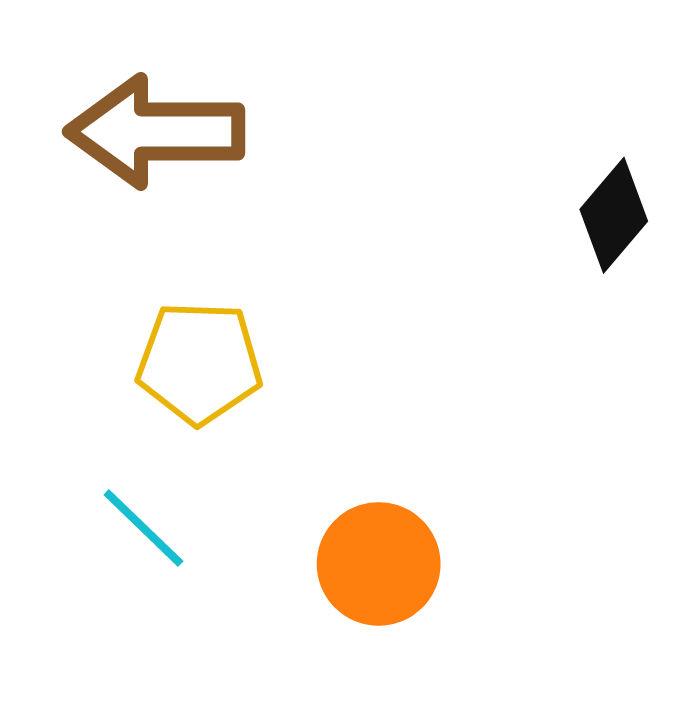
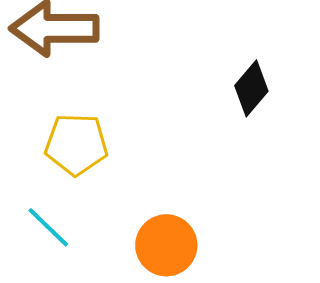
black diamond: (614, 215) -> (251, 88), moved

